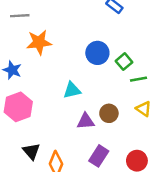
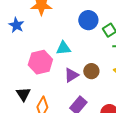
pink hexagon: (18, 107) -> (40, 62), moved
purple triangle: (86, 121) -> (71, 75), turned -35

